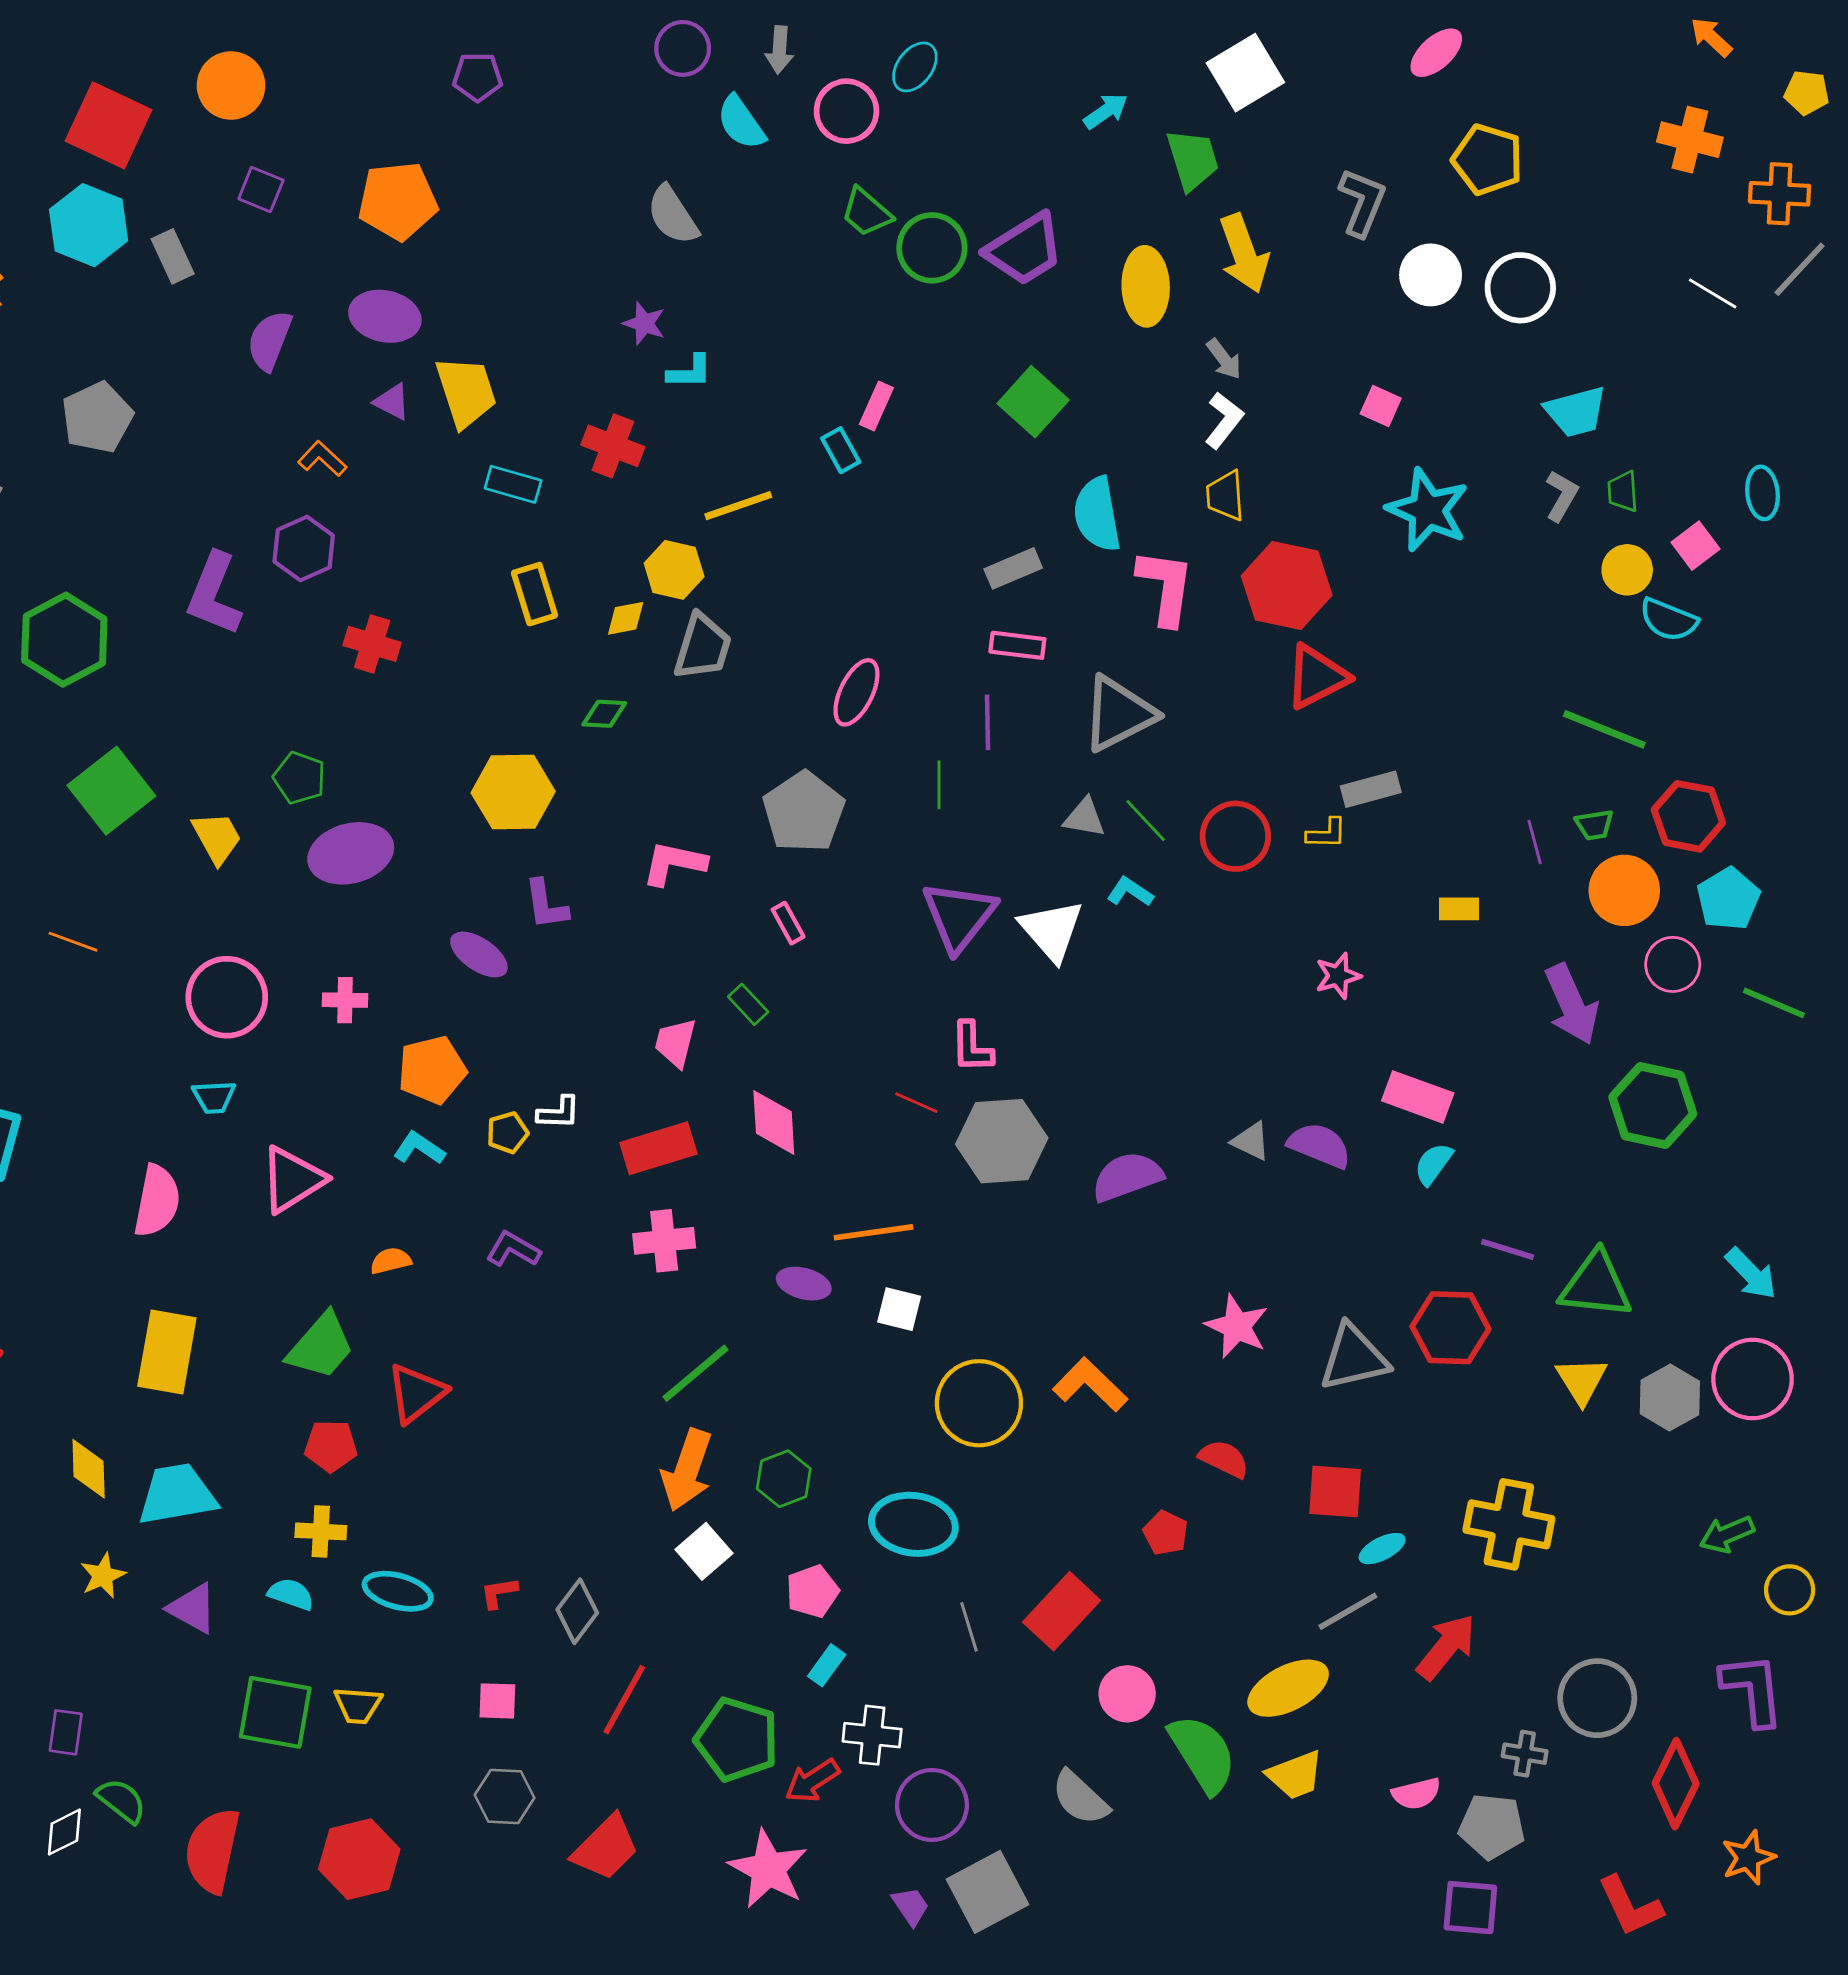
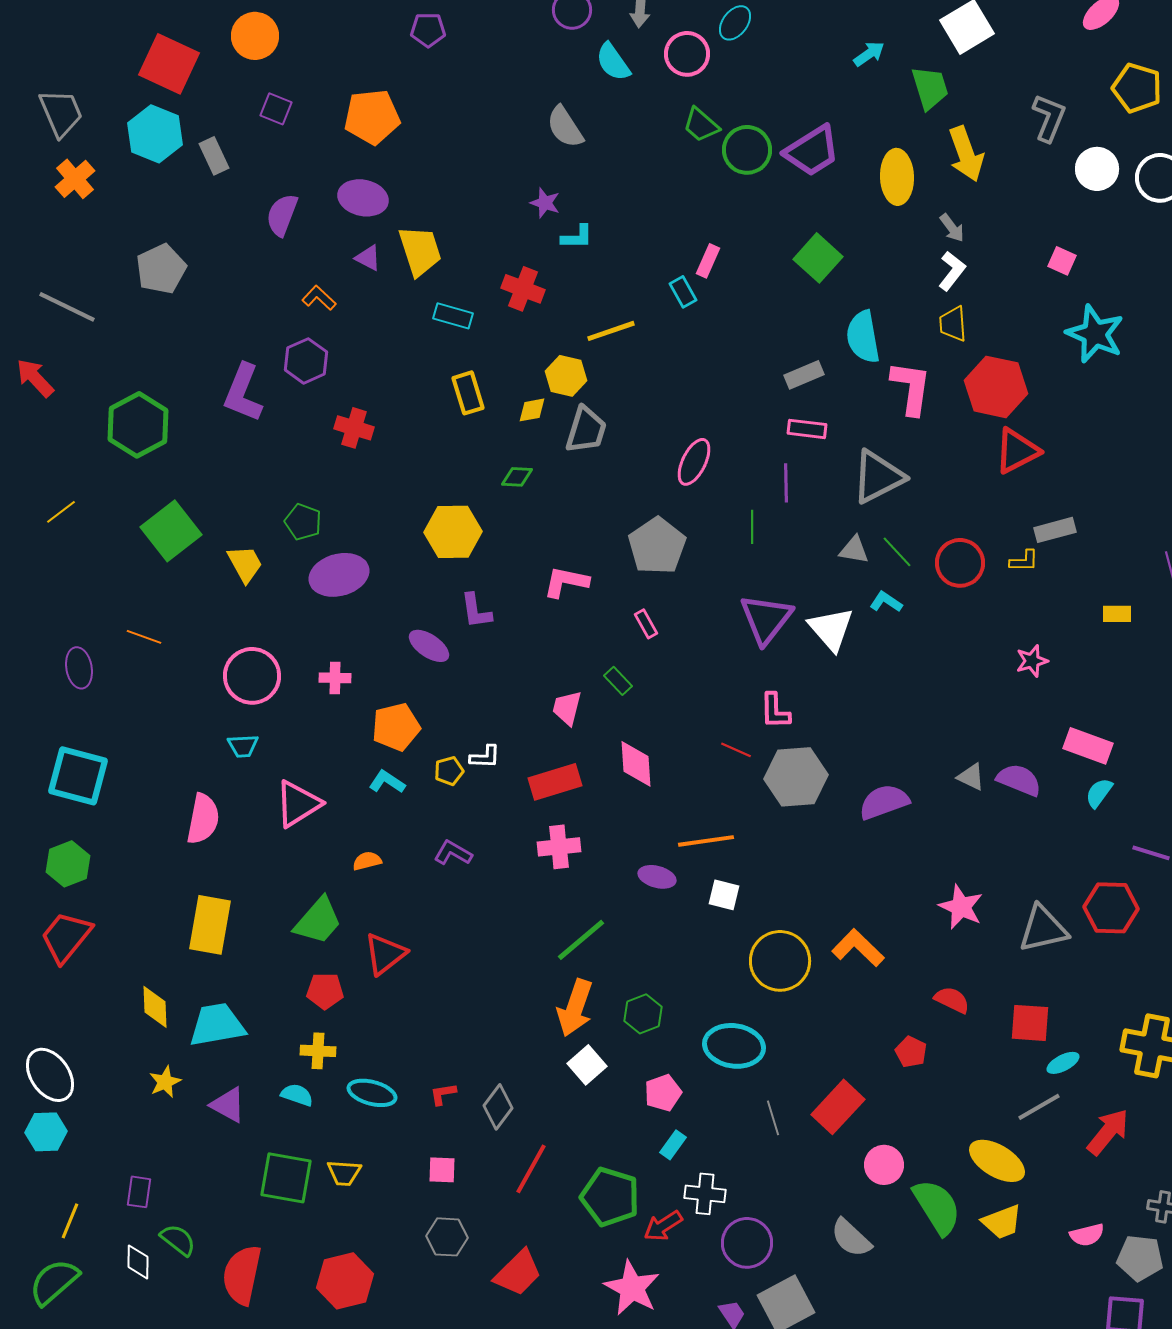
yellow ellipse: (1288, 1688) -> (997, 1161), turned 58
white diamond: (64, 1832) -> (138, 1262), turned -63

